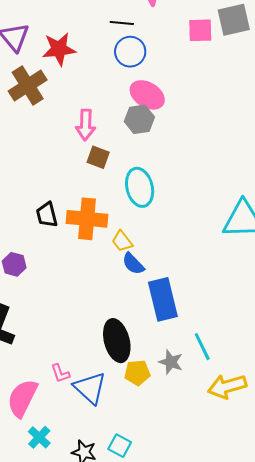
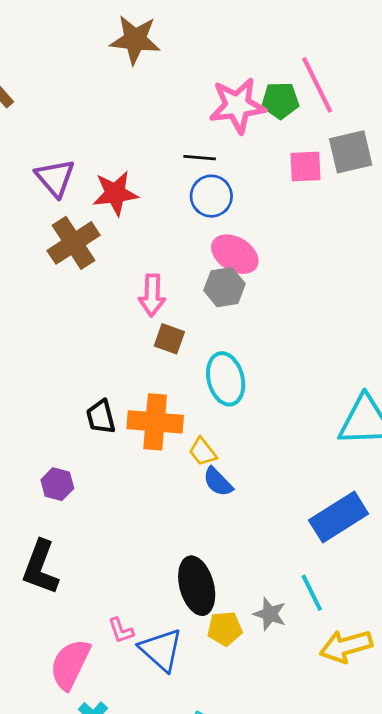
blue rectangle: (163, 299) -> (339, 517), moved, turned 72

